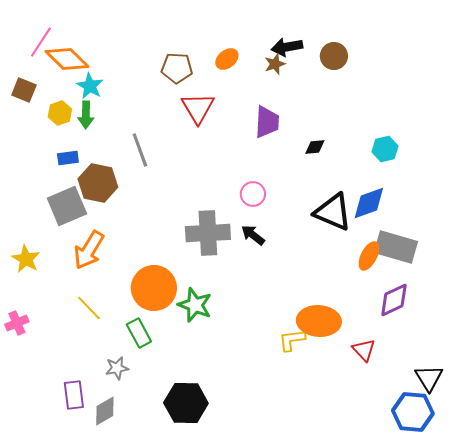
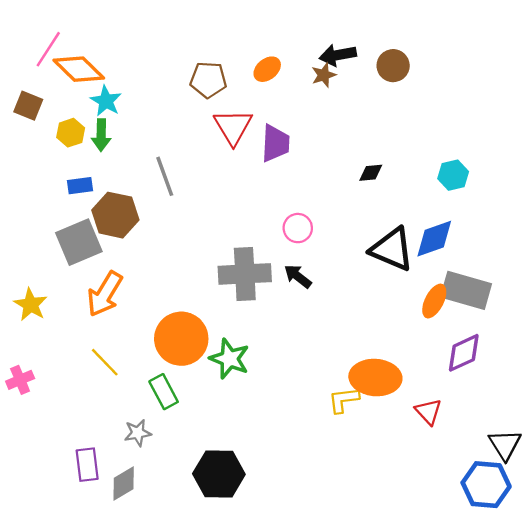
purple trapezoid: (267, 122) -> (275, 143), moved

